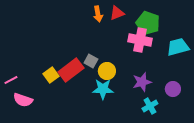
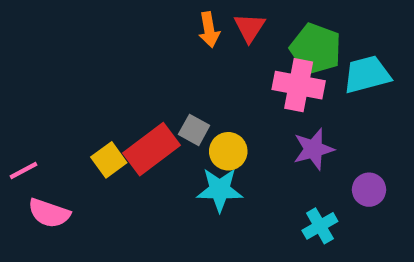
red triangle: (117, 13) -> (250, 28), turned -35
cyan trapezoid: (178, 47) -> (367, 74), moved
purple star: (142, 82) -> (314, 149), moved

